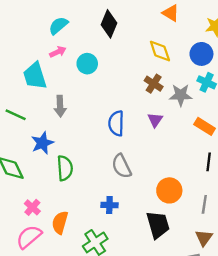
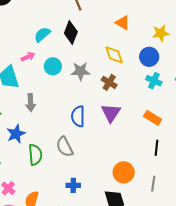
cyan semicircle: (58, 26) -> (42, 34), moved
gray star: (181, 95) -> (80, 71), moved
purple triangle: (155, 120) -> (111, 113), size x1.5
gray semicircle: (122, 166) -> (65, 147), moved

